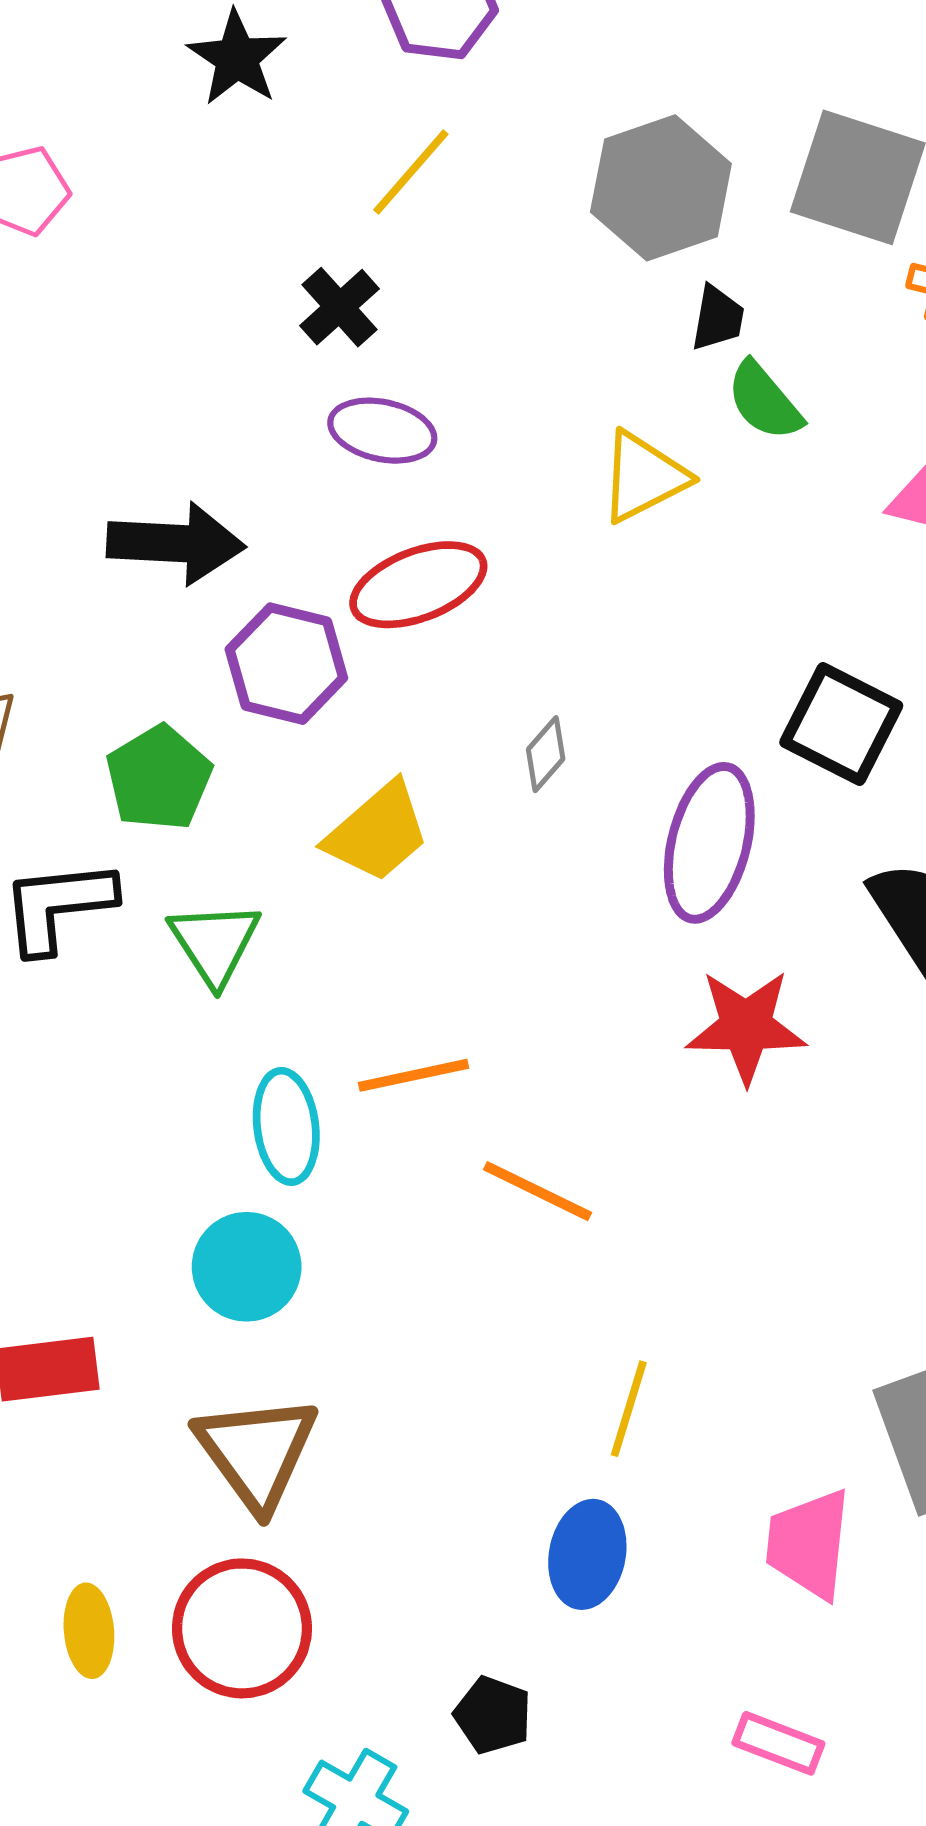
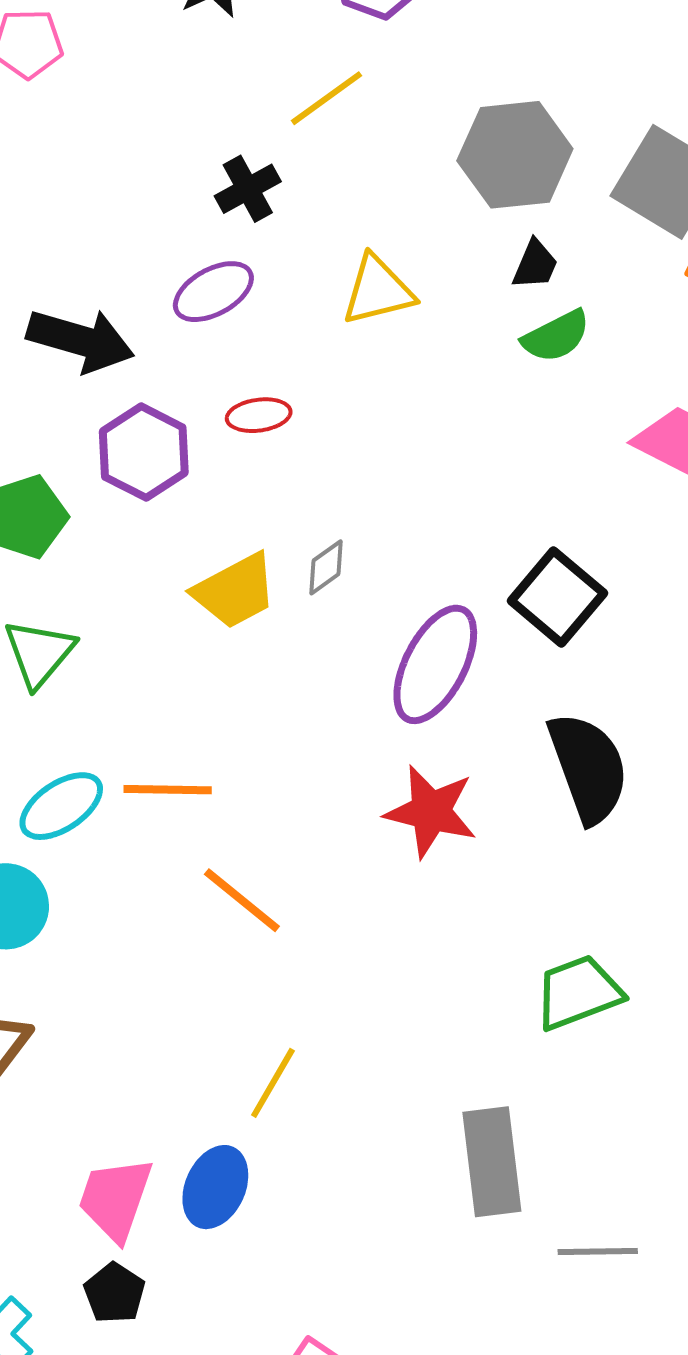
green semicircle: (764, 401) -> (556, 336), turned -90
purple ellipse: (382, 431) -> (213, 292), moved, turned -54
yellow triangle: (644, 477) -> (378, 290), moved
red ellipse: (418, 585) -> (259, 415), size x0.6
yellow trapezoid: (378, 832) -> (235, 591), moved
cyan ellipse: (286, 1126) -> (61, 806), turned 50
pink trapezoid: (809, 1544) -> (115, 1199), moved

